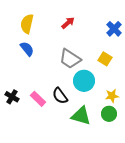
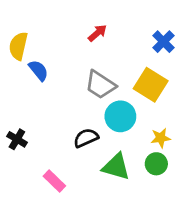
yellow semicircle: (27, 24) -> (18, 46), moved
yellow square: (105, 59) -> (151, 85), size x1.6
black semicircle: (60, 96) -> (86, 138), turned 102
pink rectangle: (38, 99) -> (54, 181), moved

